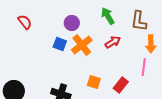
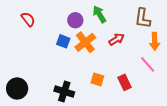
green arrow: (108, 16) -> (99, 14), moved
pink line: (144, 67) -> (148, 64), turned -48
red rectangle: (121, 85) -> (124, 82), turned -63

